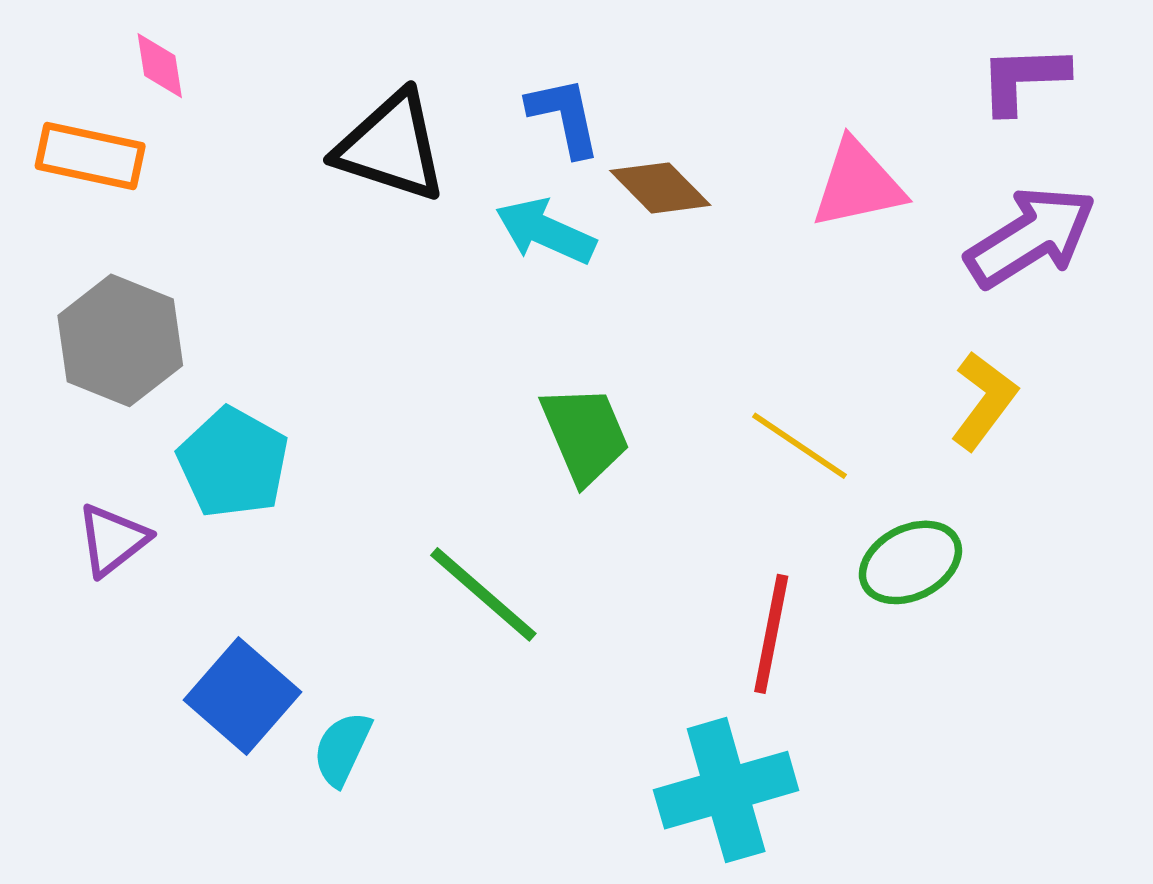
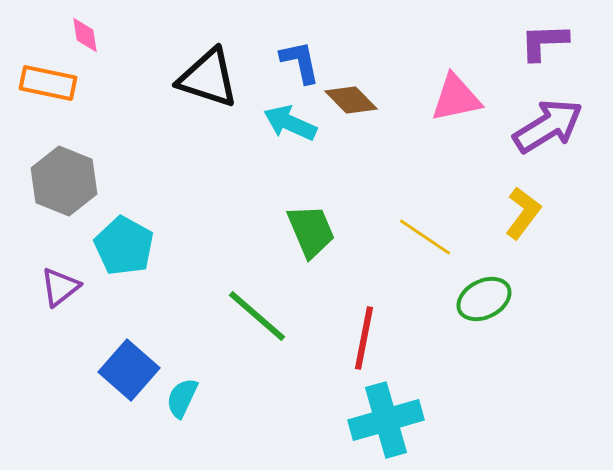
red line: (771, 634) -> (364, 338), moved

